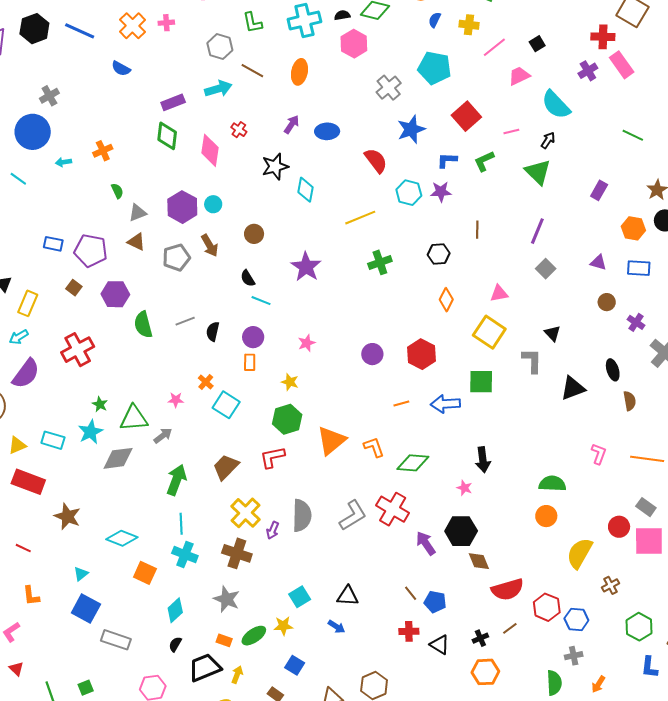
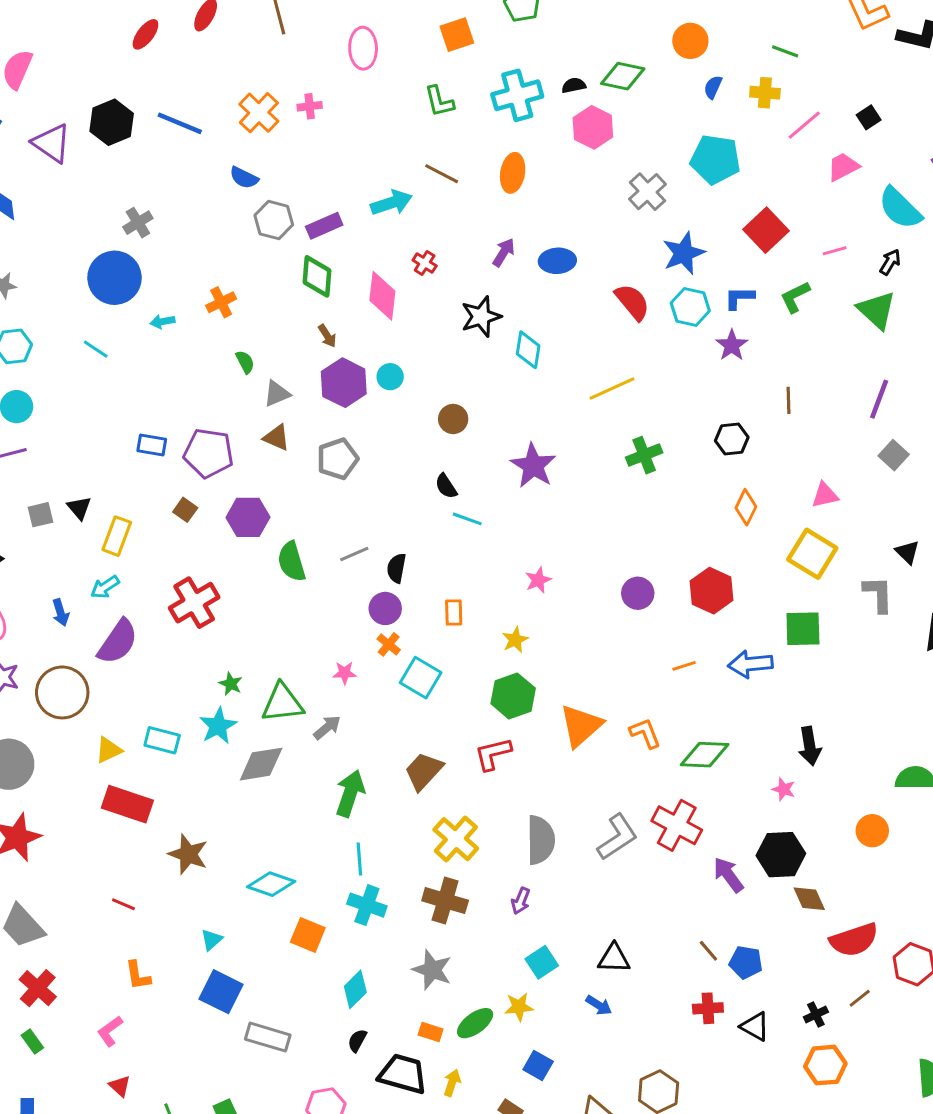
gray hexagon: (220, 47) -> (274, 220), moved
purple star: (441, 192) -> (732, 345), turned -30
cyan hexagon: (409, 193) -> (690, 307), moved
brown arrow: (210, 246) -> (327, 336), moved, size x0.7
purple circle: (253, 337) -> (385, 608), moved
yellow star: (290, 382) -> (515, 640), turned 30
orange circle: (546, 516) -> (872, 831), moved
purple arrow: (273, 530) -> (521, 901), moved
black trapezoid: (205, 668) -> (403, 1074), turned 40

